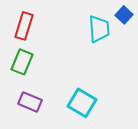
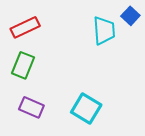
red rectangle: (24, 26) -> (25, 27), turned 48

